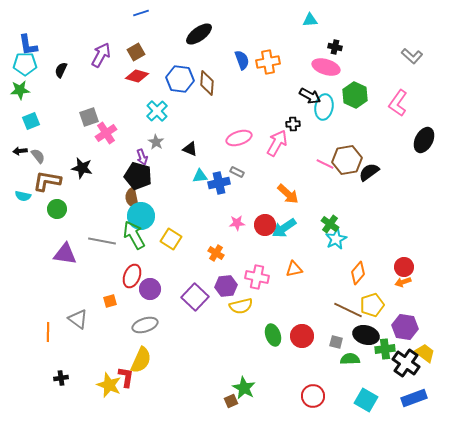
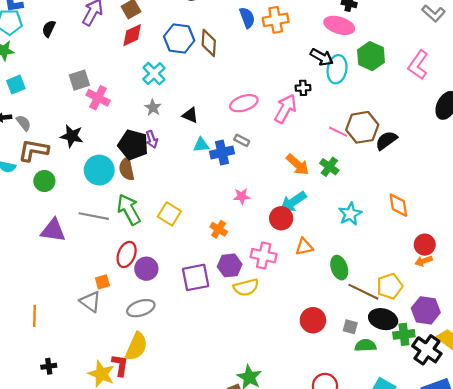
red diamond: (137, 76) -> (132, 35), turned -40
pink cross: (106, 133) -> (98, 98), turned -30
purple arrow: (142, 157) -> (152, 139), moved
cyan circle: (141, 216) -> (99, 170), moved
green cross: (330, 224) -> (329, 167), moved
red circle: (265, 225) -> (281, 218), moved
orange diamond: (358, 273) -> (398, 205), moved, turned -50
purple square: (195, 297) -> (196, 277), turned 36
gray triangle: (78, 319) -> (90, 302), moved
green ellipse: (273, 335) -> (339, 268), moved

